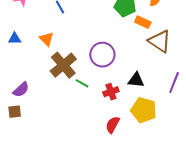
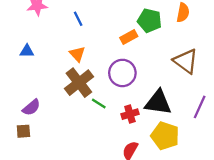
orange rectangle: (143, 22) -> (129, 37), moved, turned -56
orange triangle: (47, 39) -> (77, 54), moved
black triangle: (136, 80) -> (158, 102), size x1.5

